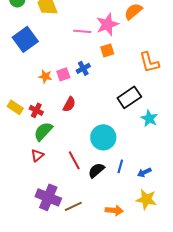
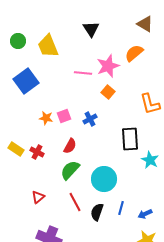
orange square: (107, 50) -> (108, 92), turned -32
blue cross: (83, 68) -> (90, 119), moved
black rectangle: (129, 97) -> (130, 139), turned -60
green semicircle: (43, 131) -> (70, 170), moved
black semicircle: (96, 170) -> (97, 212), turned -30

